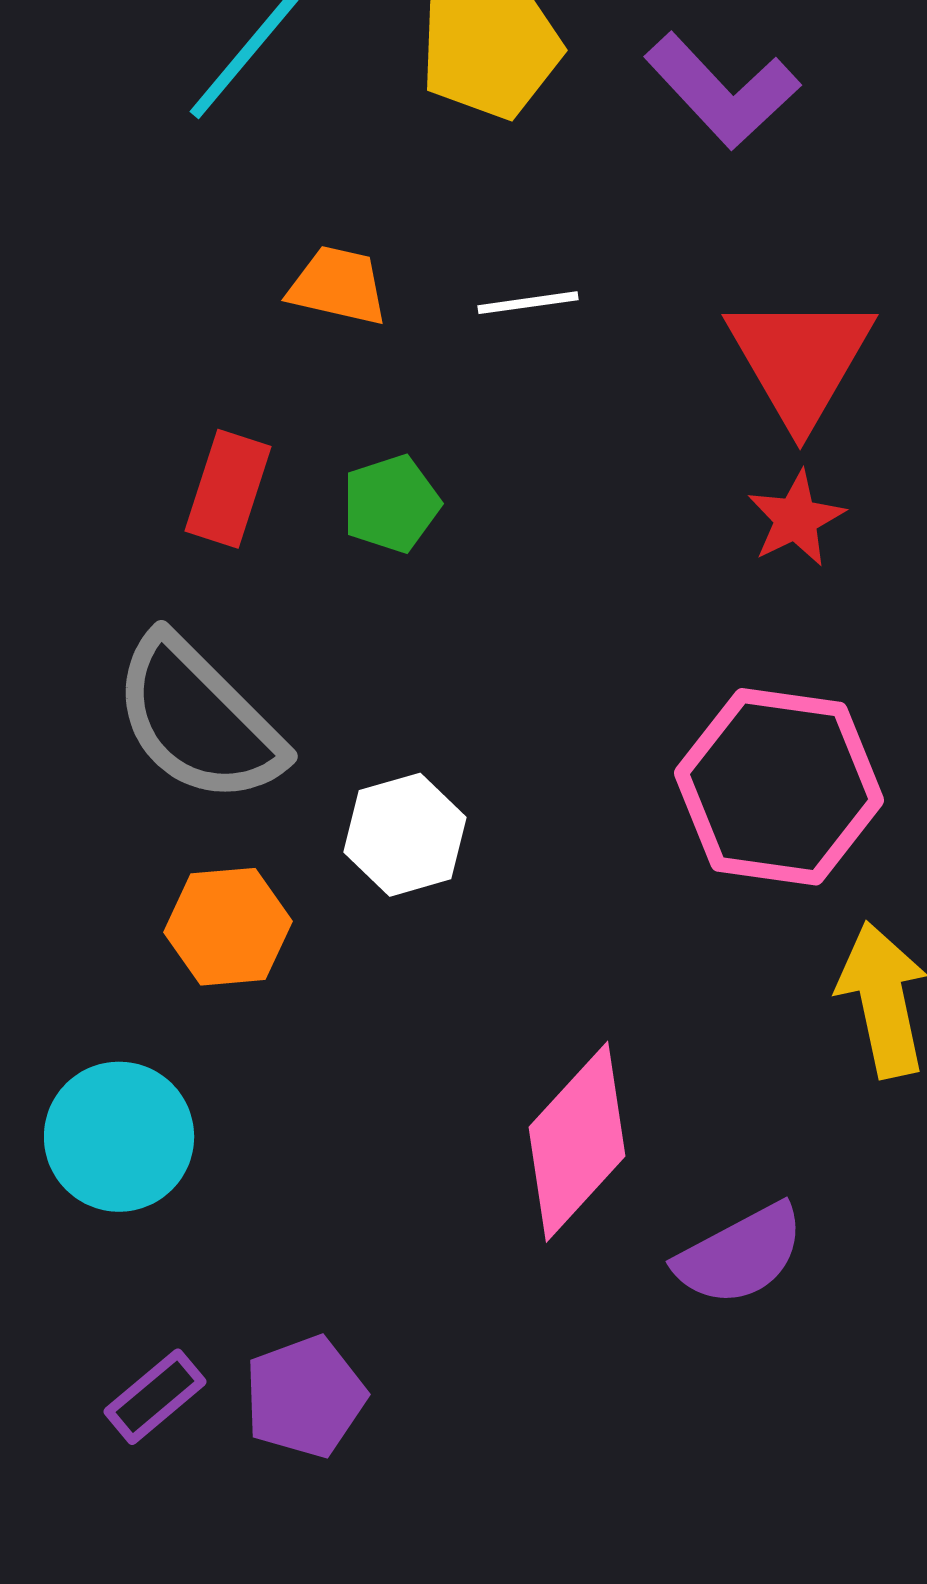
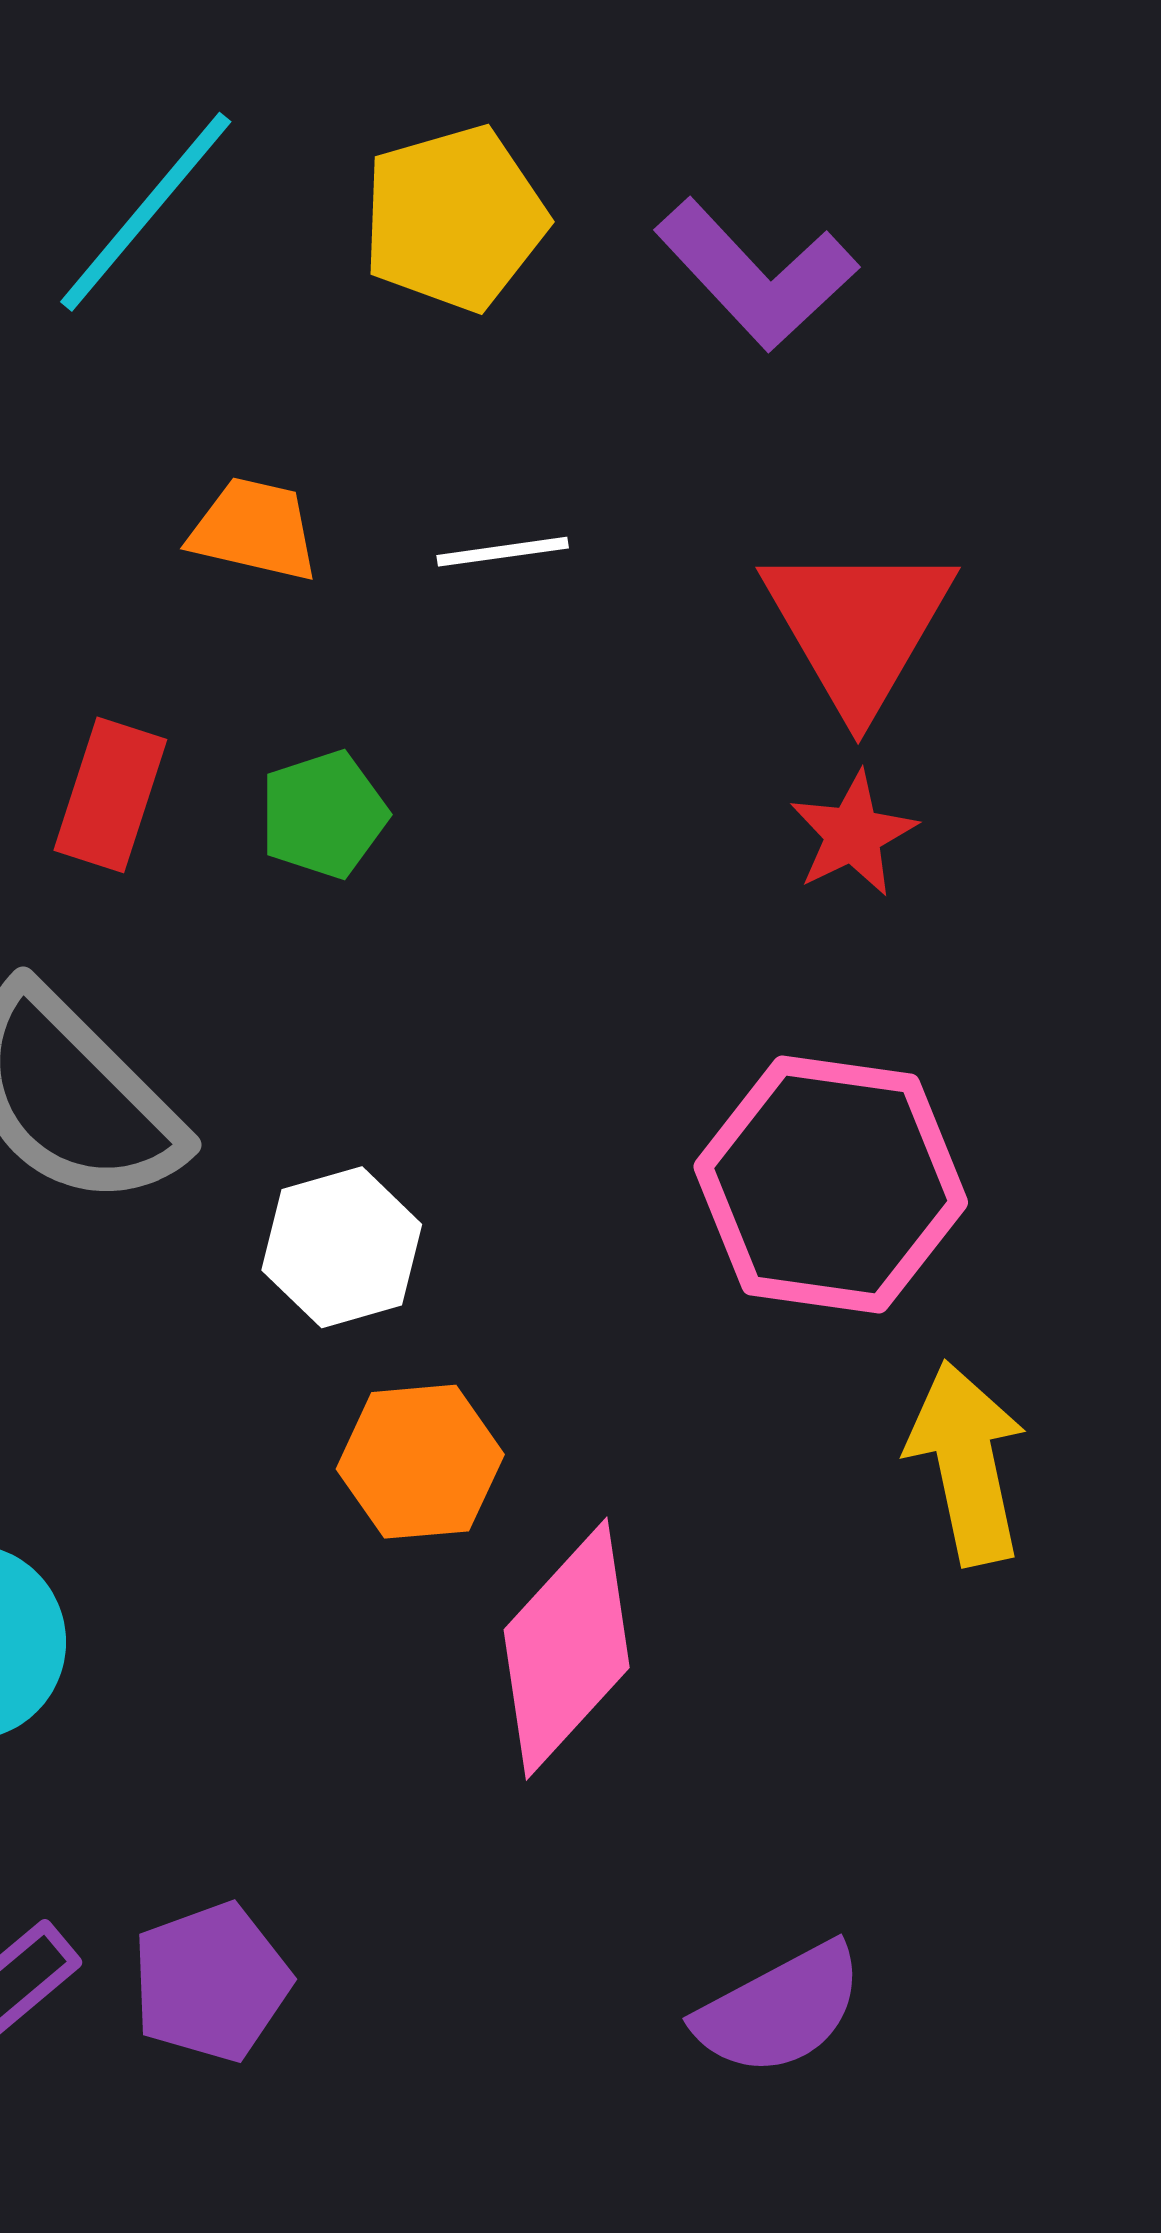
orange hexagon: (228, 927) -> (420, 1462), moved
purple semicircle: (740, 1255) -> (780, 2009), moved

